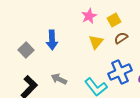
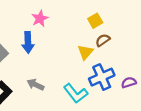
pink star: (89, 16) -> (40, 18), moved
yellow triangle: (96, 42) -> (85, 52), moved

